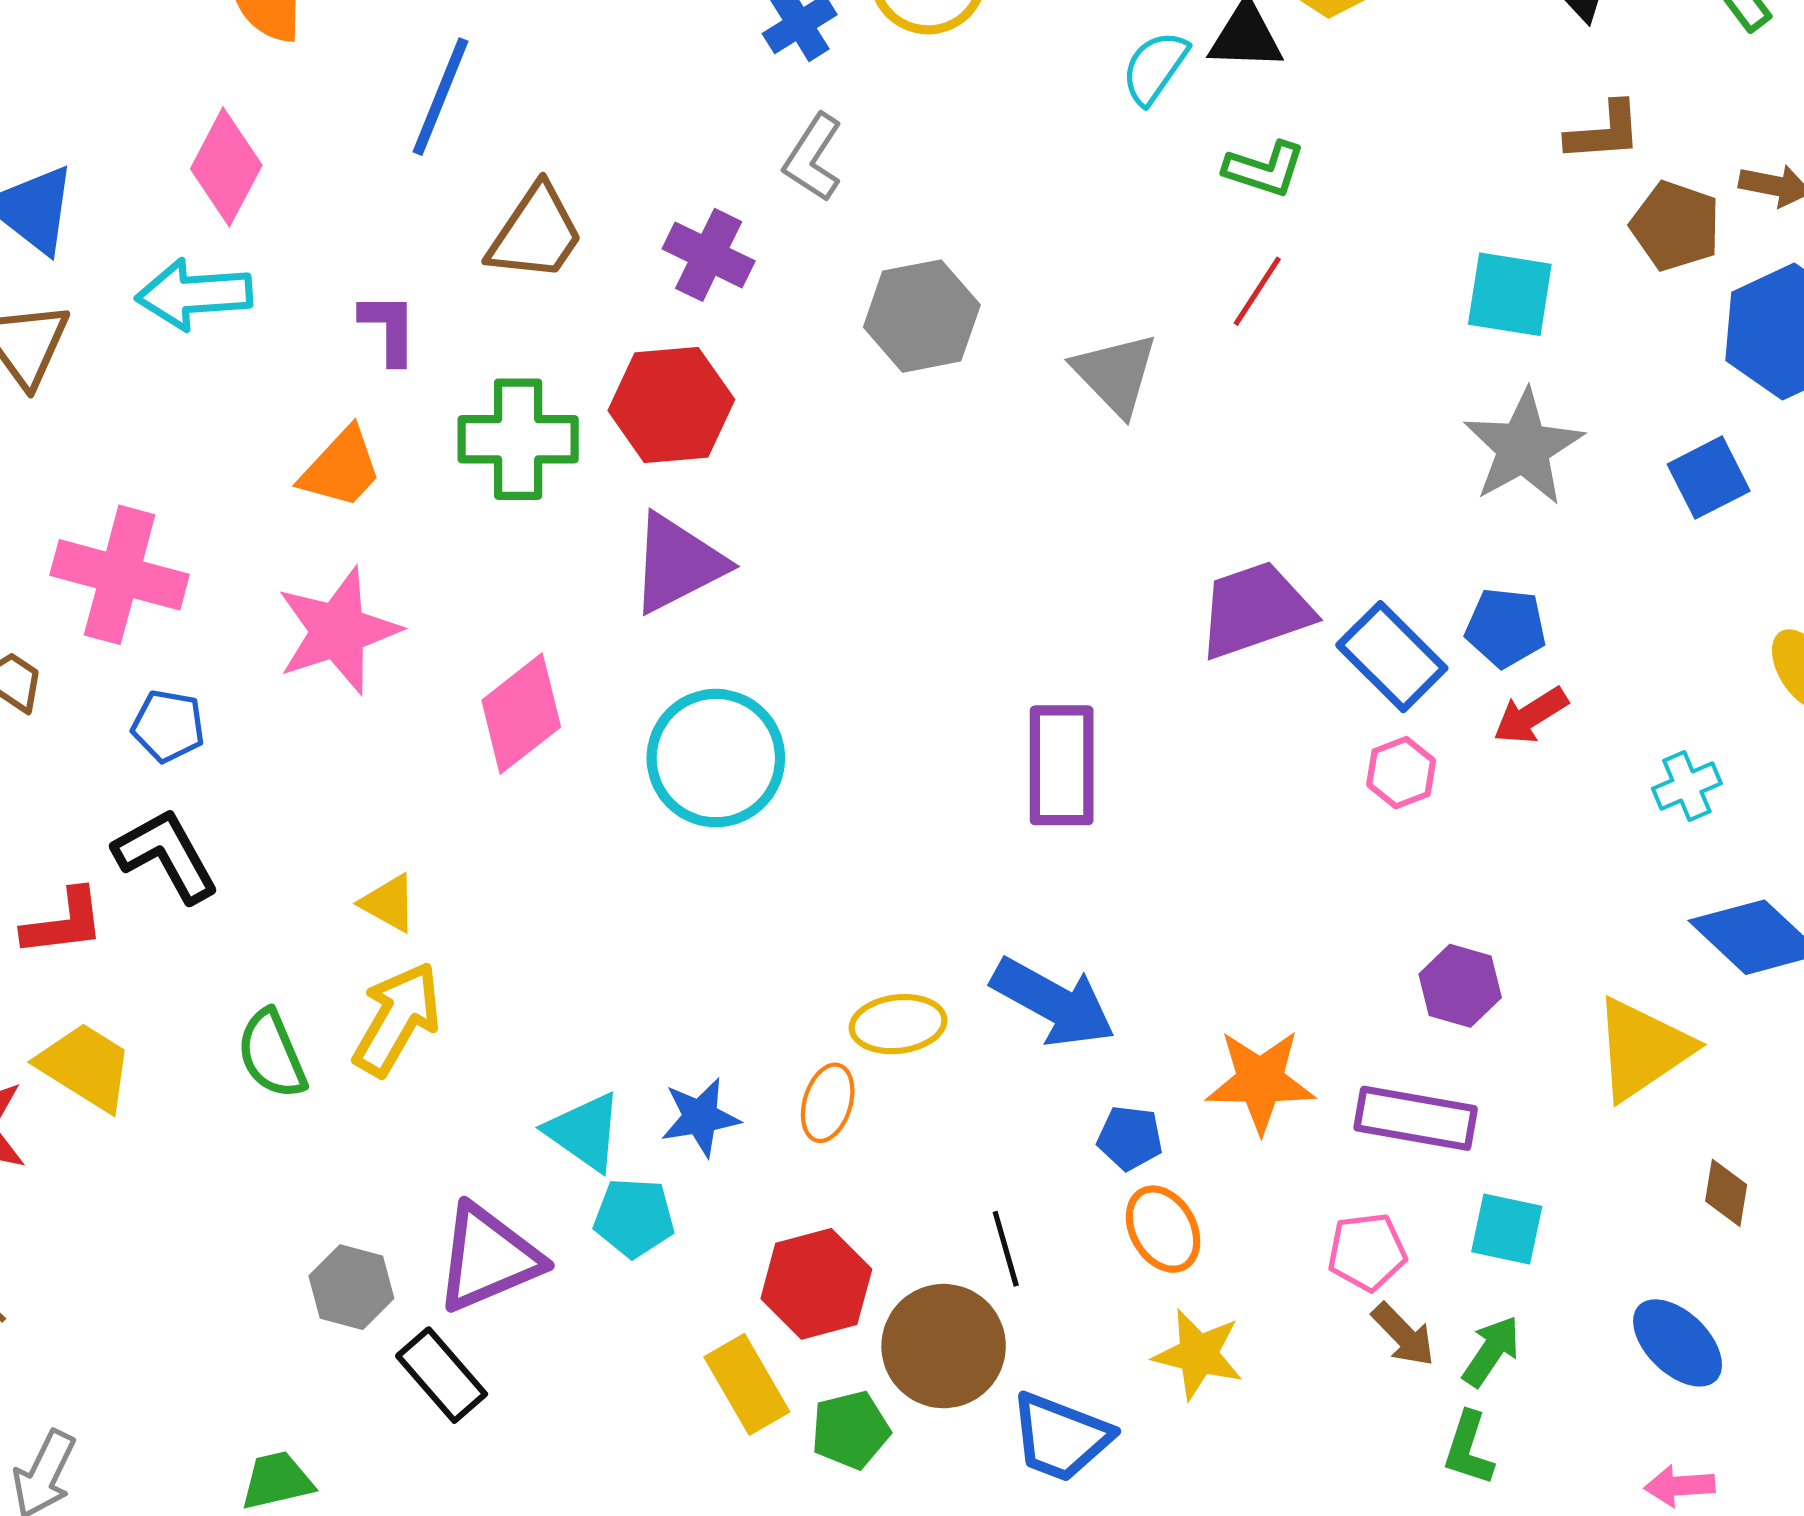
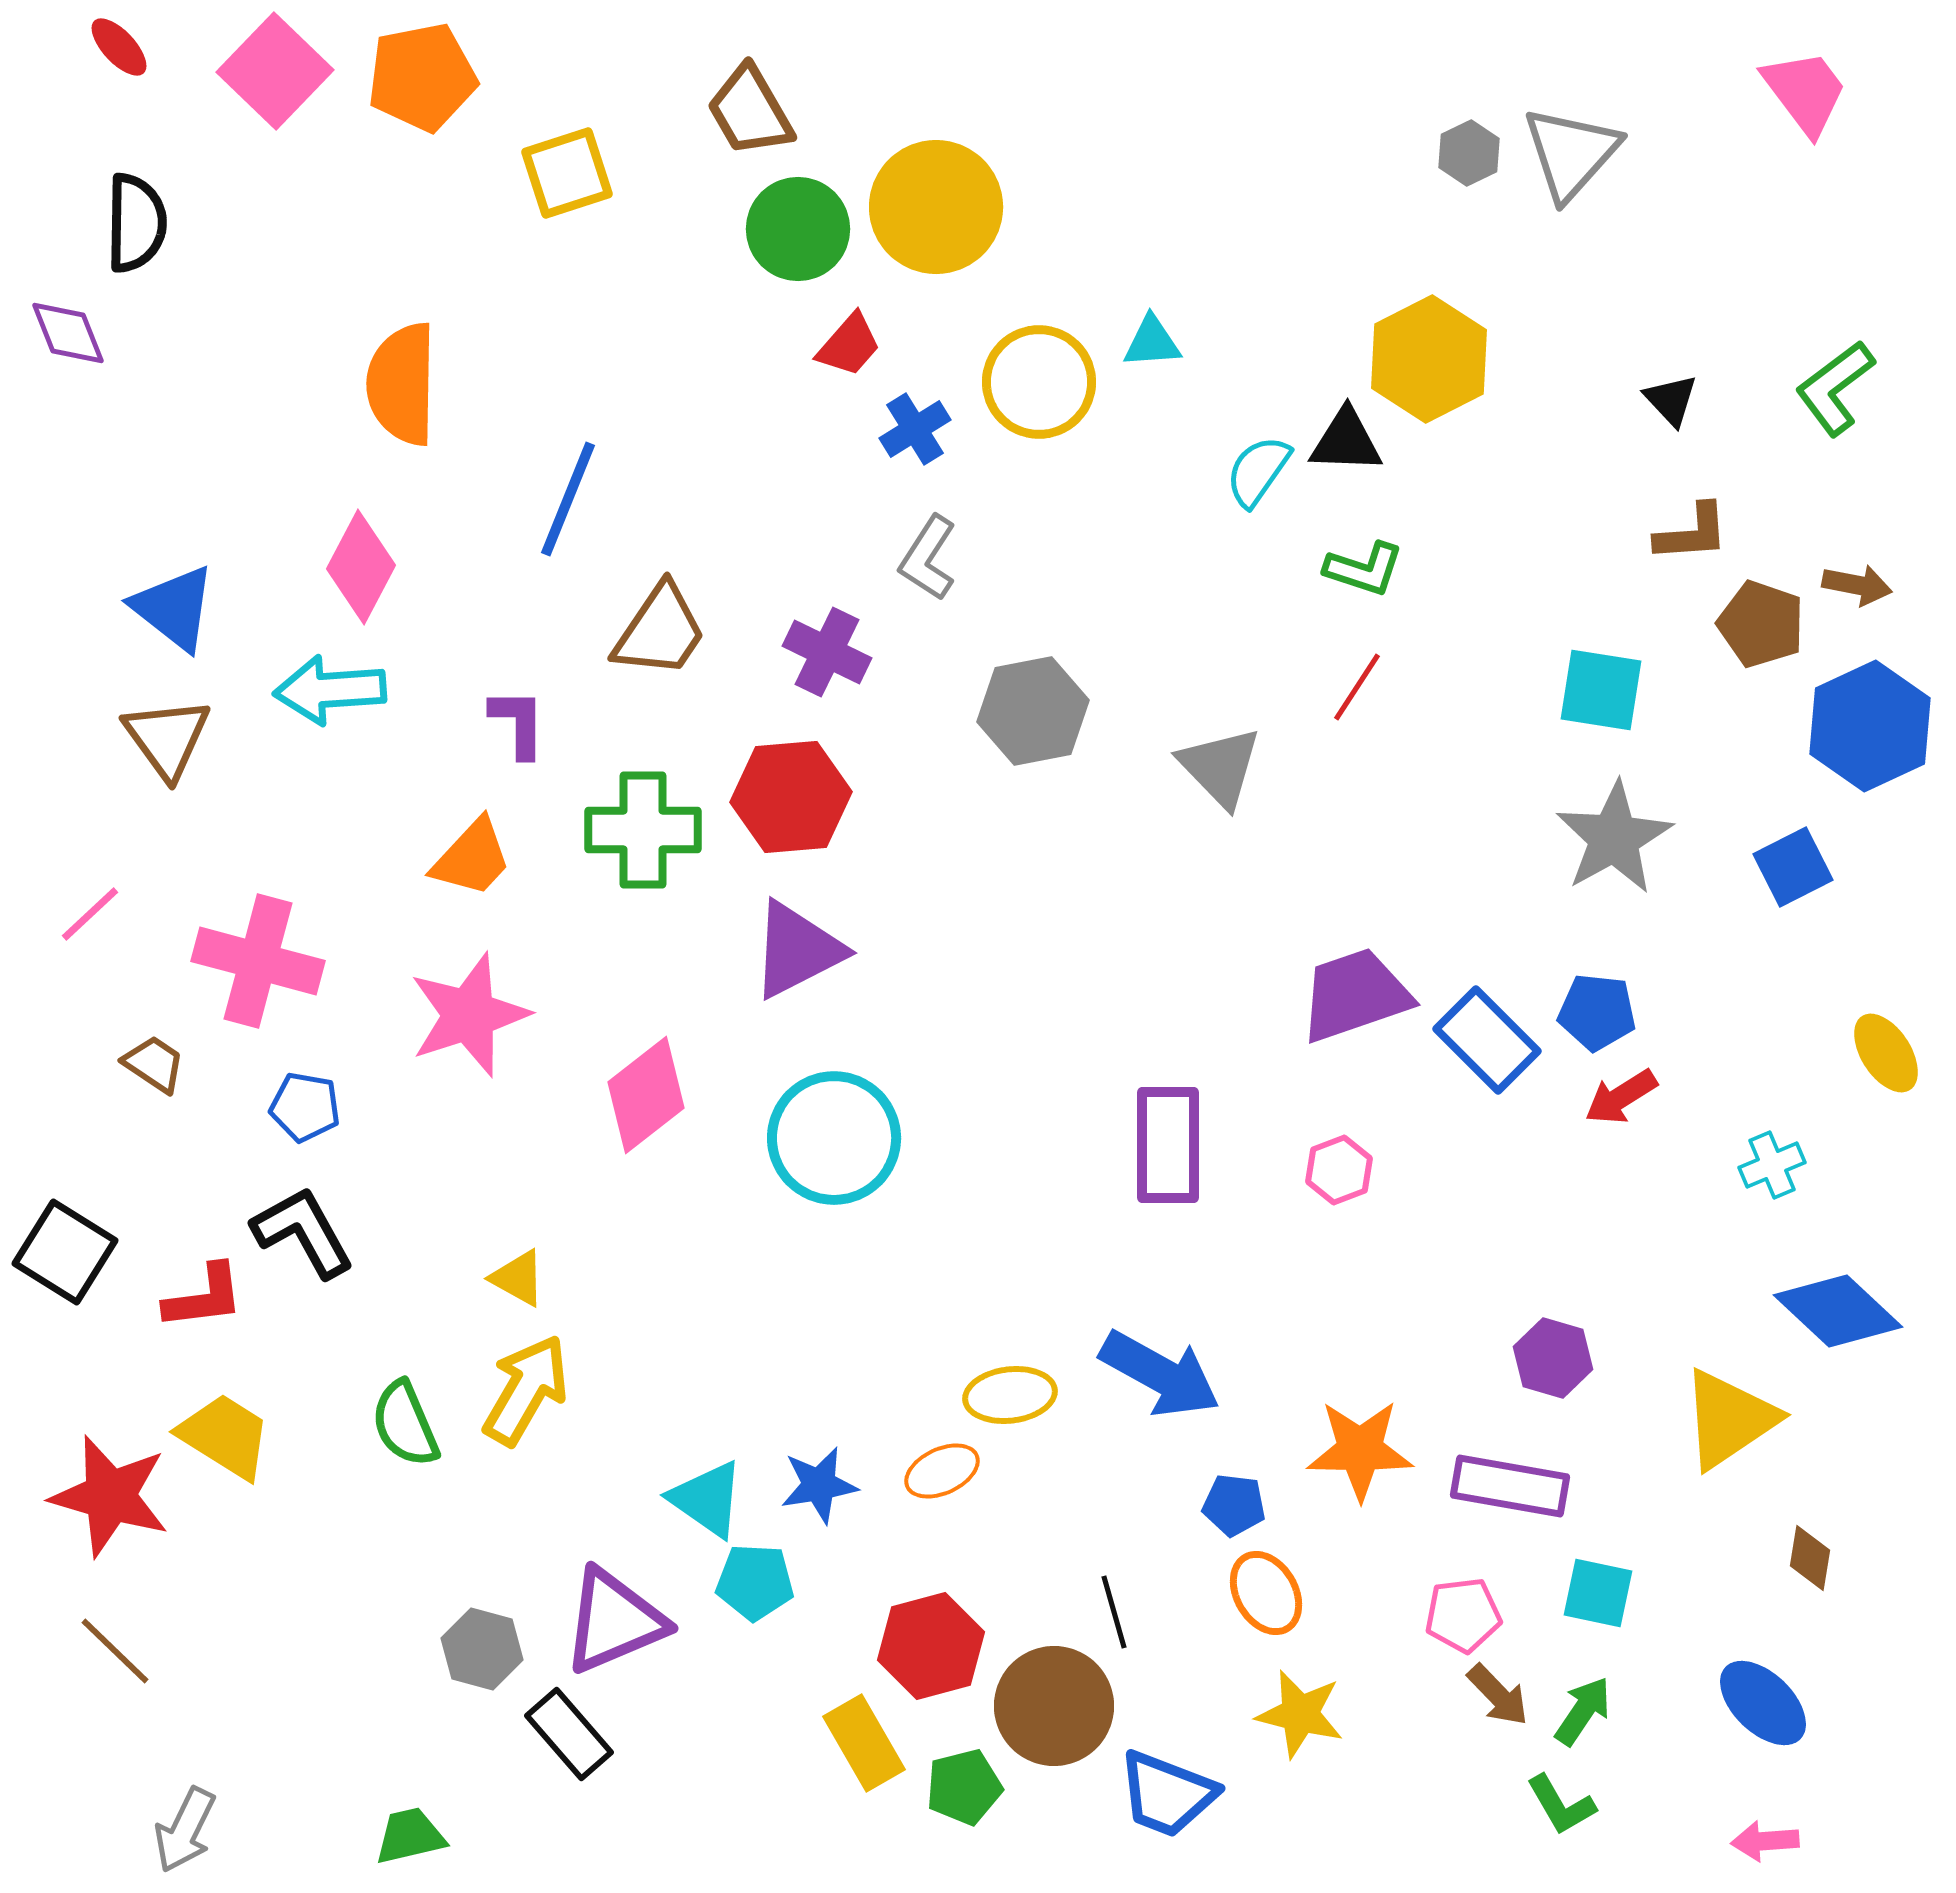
pink hexagon: (1401, 773) -> (1339, 1170), moved
orange ellipse: (828, 1103) -> (942, 1471), turned 48
green L-shape: (1468, 1449) -> (1561, 1805), turned -48

